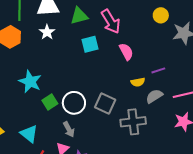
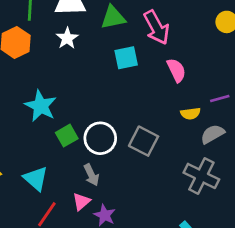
gray cross: (133, 122) -> (201, 176), moved, turned 30

